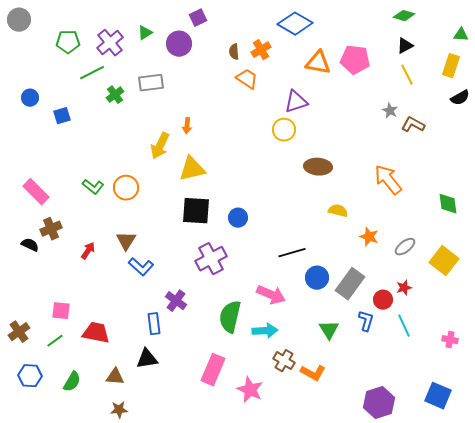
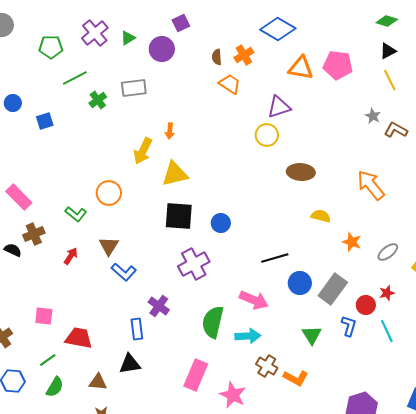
purple cross: (110, 43) -> (95, 33), moved
green L-shape: (93, 187) -> (76, 214), moved
green line: (55, 341) -> (48, 360), moved

